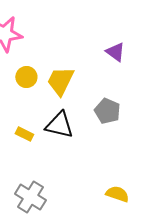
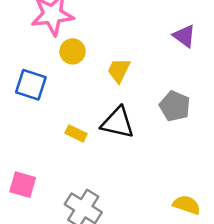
yellow circle: (26, 77) -> (73, 51), moved
yellow trapezoid: (60, 81) -> (119, 70), size x0.7

